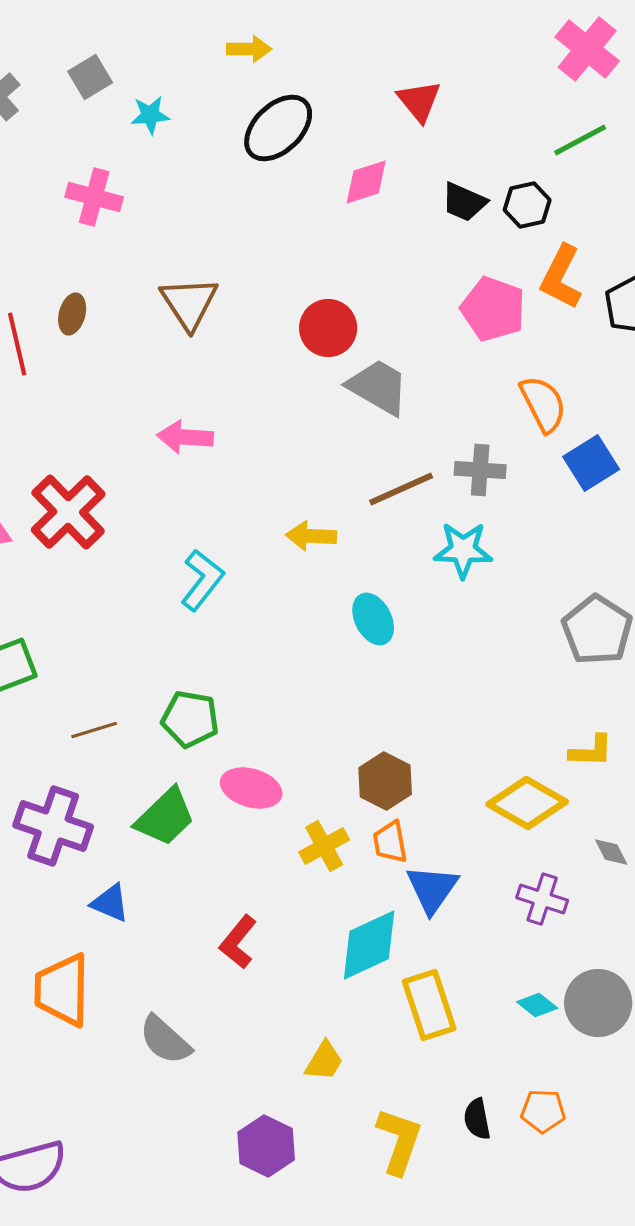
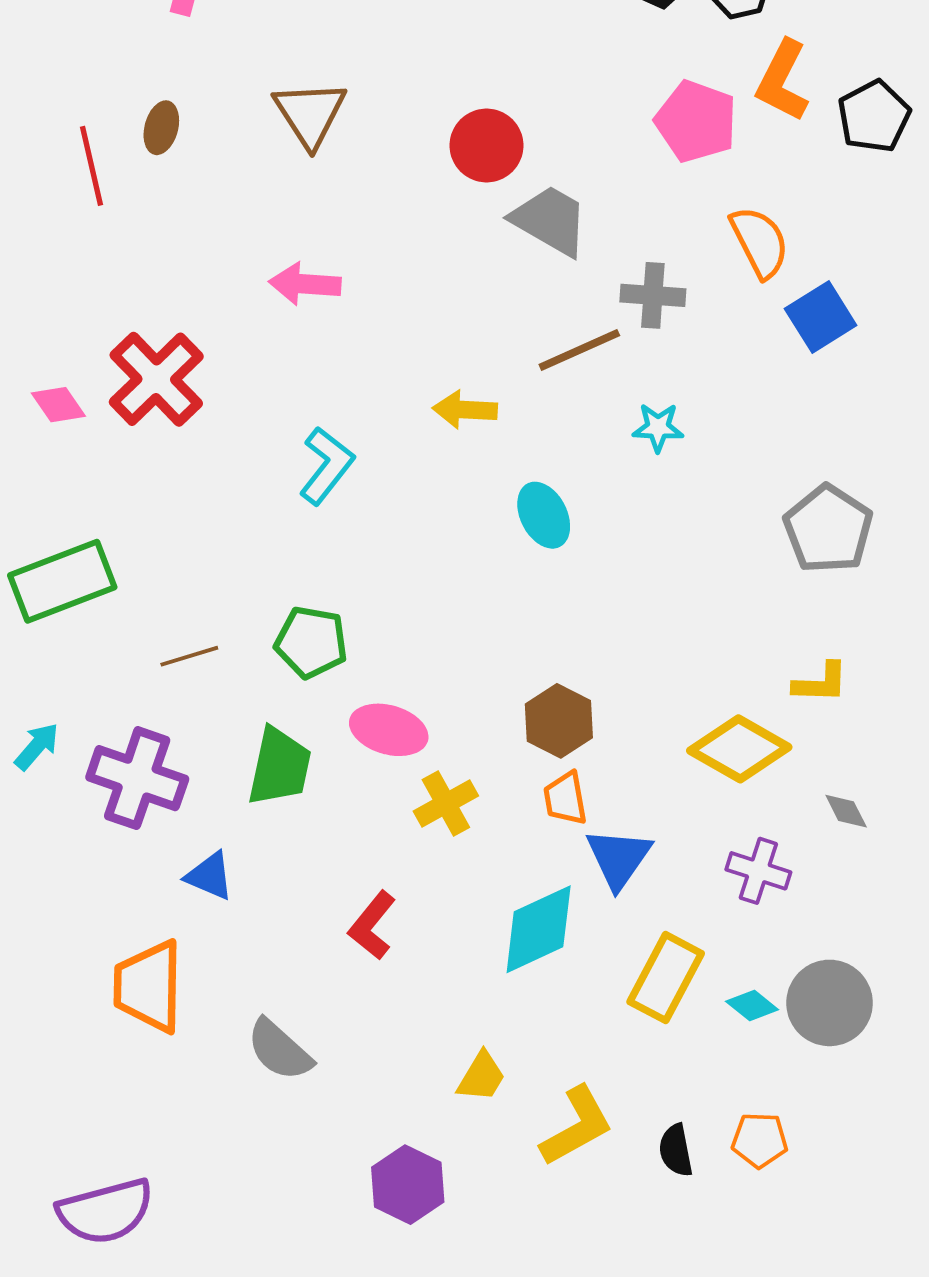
gray cross: (480, 470) -> (653, 295), moved
cyan star: (463, 550) -> (658, 428), size x0.7
green trapezoid: (165, 817) -> (279, 767), turned -34
yellow cross: (324, 846) -> (446, 804), moved
yellow rectangle: (429, 1005) -> (666, 978), moved, turned 46
yellow L-shape: (399, 1141) -> (577, 1126), moved, turned 42

